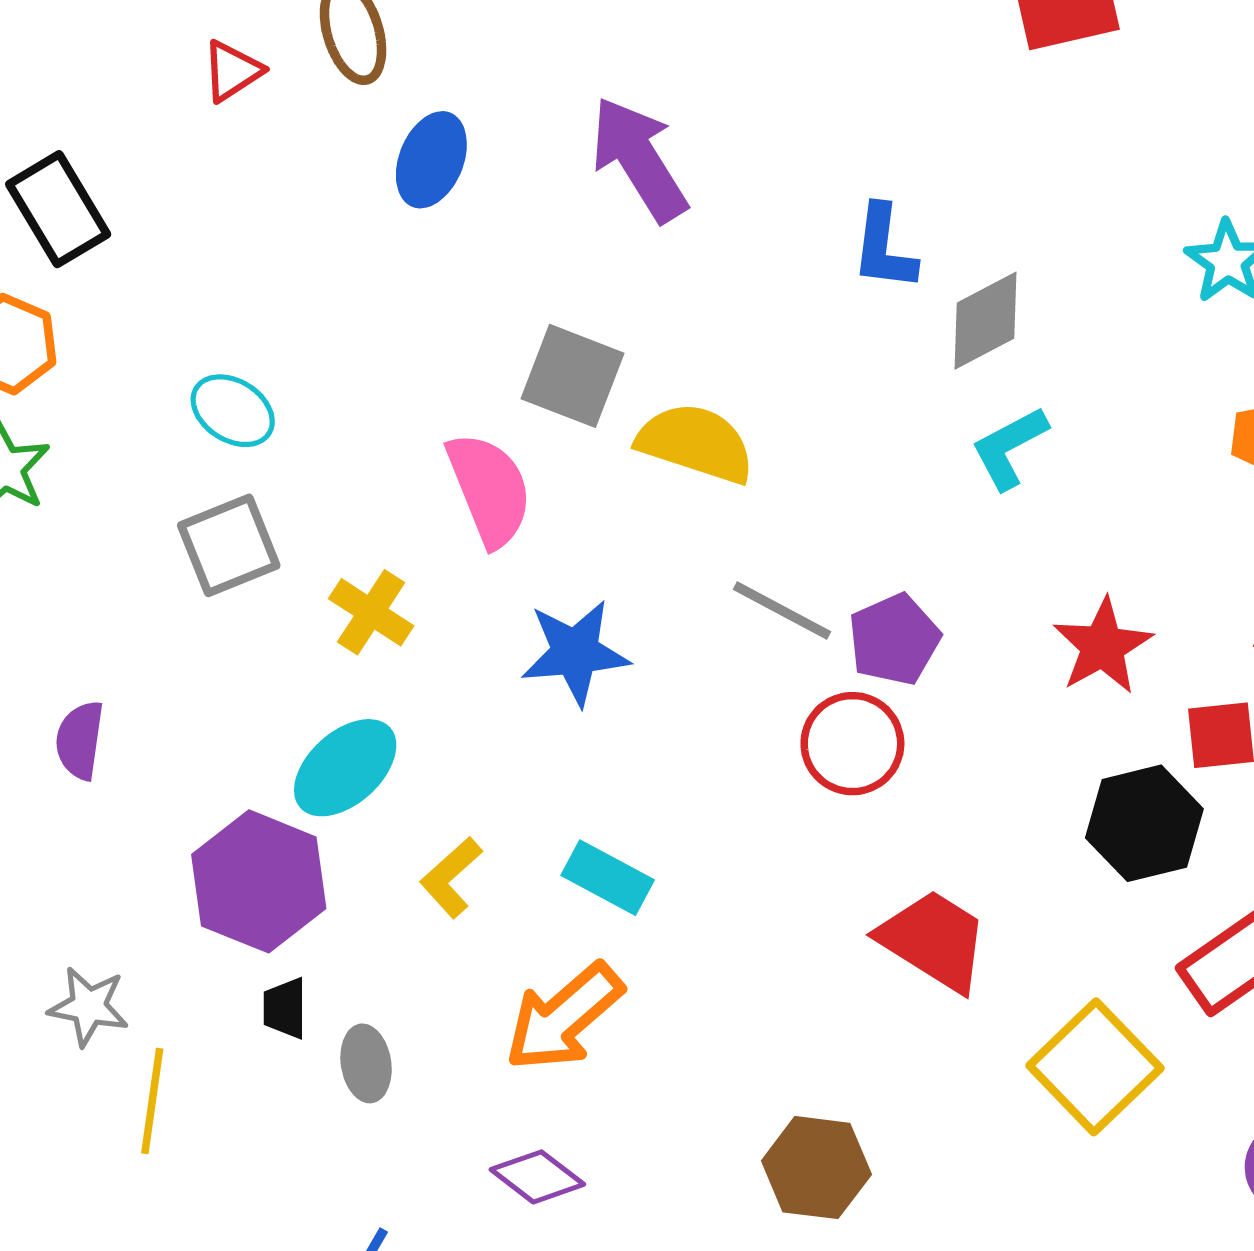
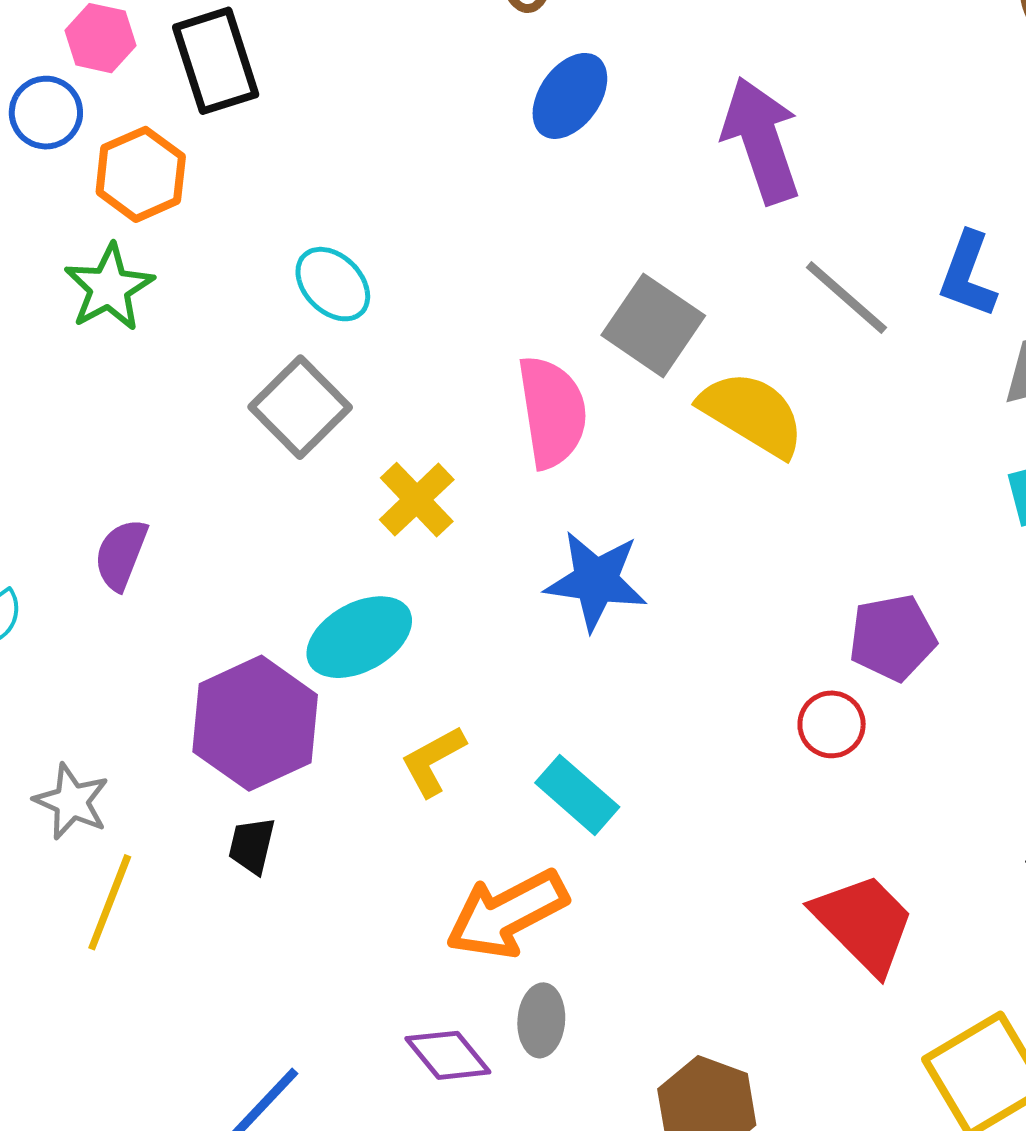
gray square: (229, 545) -> (300, 407), turned -36
gray line: (782, 610) -> (846, 298), moved
red circle: (852, 744) -> (832, 724), size x0.7
gray ellipse: (366, 1063) -> (541, 1020), moved

